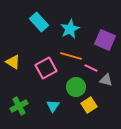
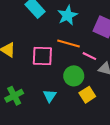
pink square: (46, 68) -> (42, 56), turned 30

